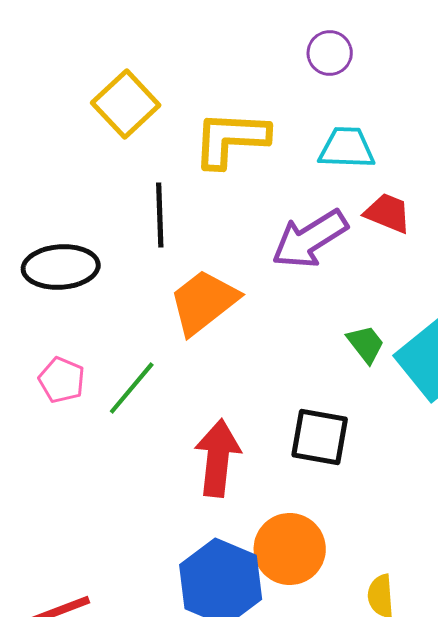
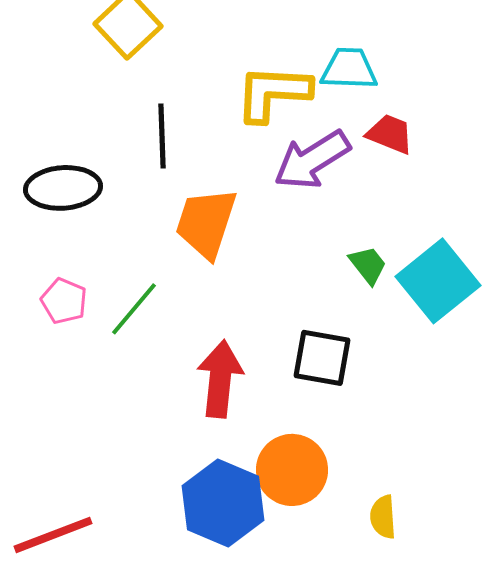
yellow L-shape: (231, 139) -> (273, 93), moved
orange trapezoid: (204, 302) -> (206, 223), turned -34

